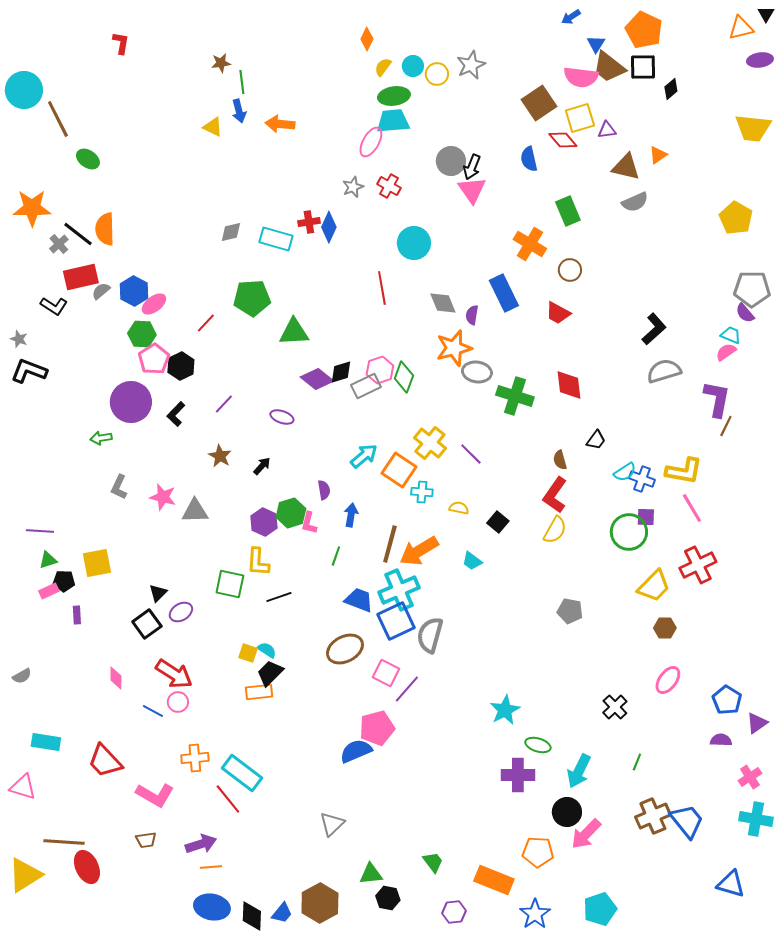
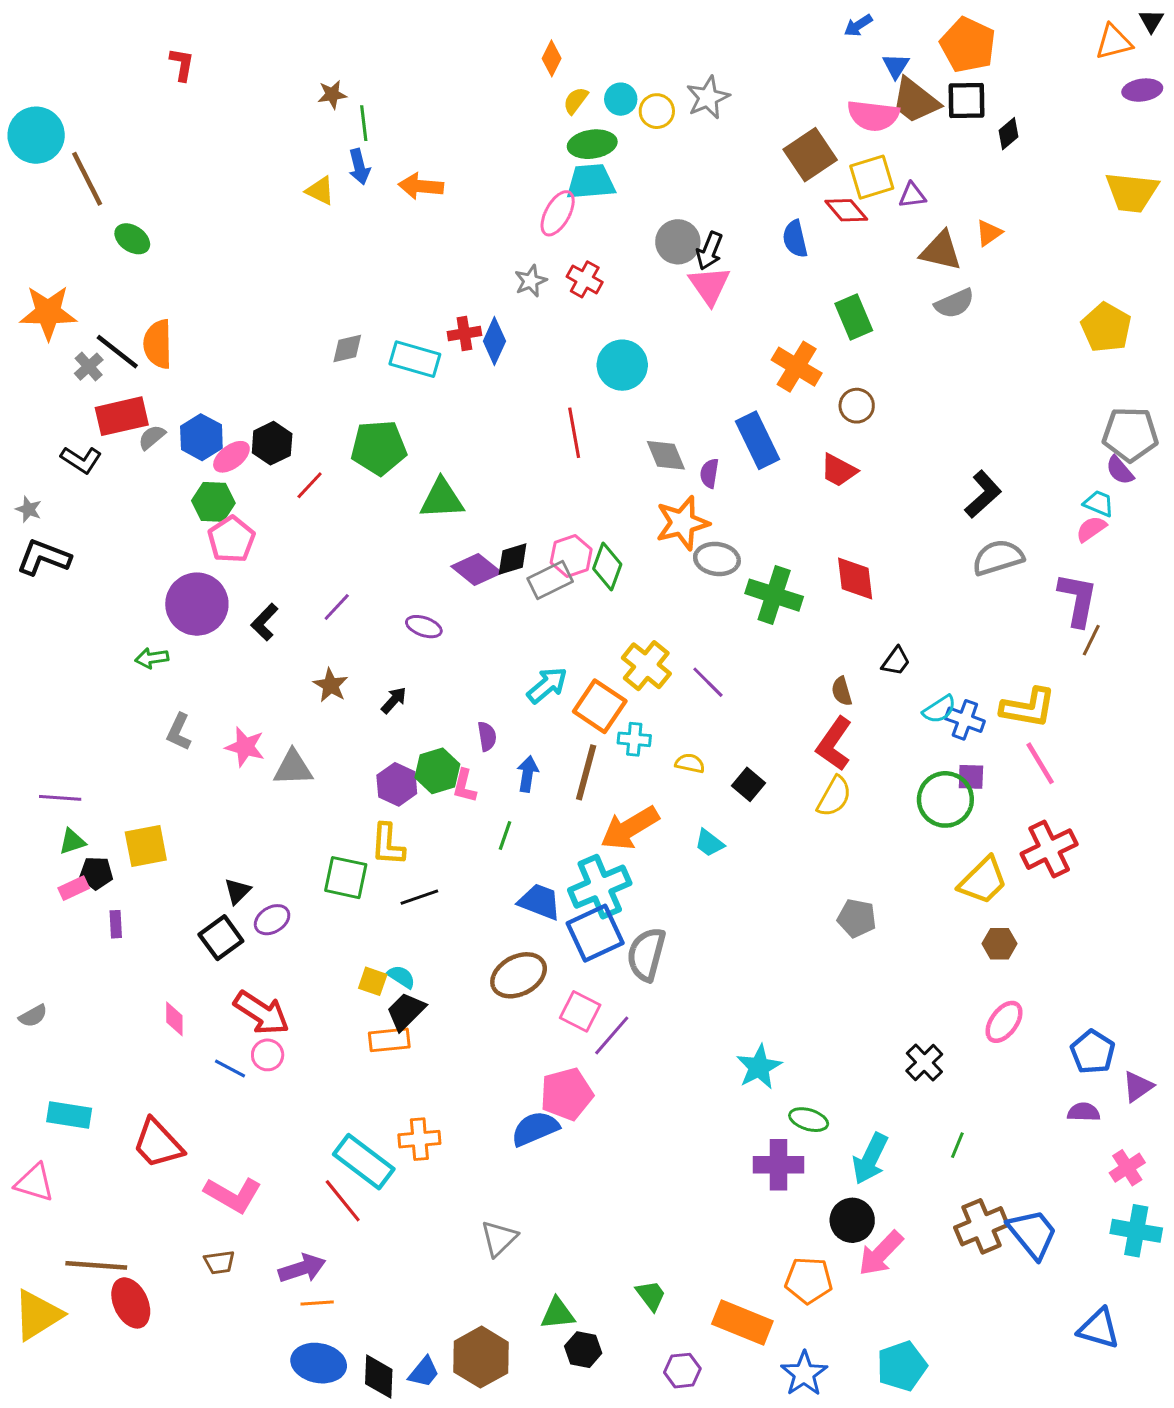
black hexagon: (181, 366) -> (272, 443), moved
brown line: (390, 544) -> (586, 772), moved
orange cross: (195, 758) -> (419, 1139), moved

